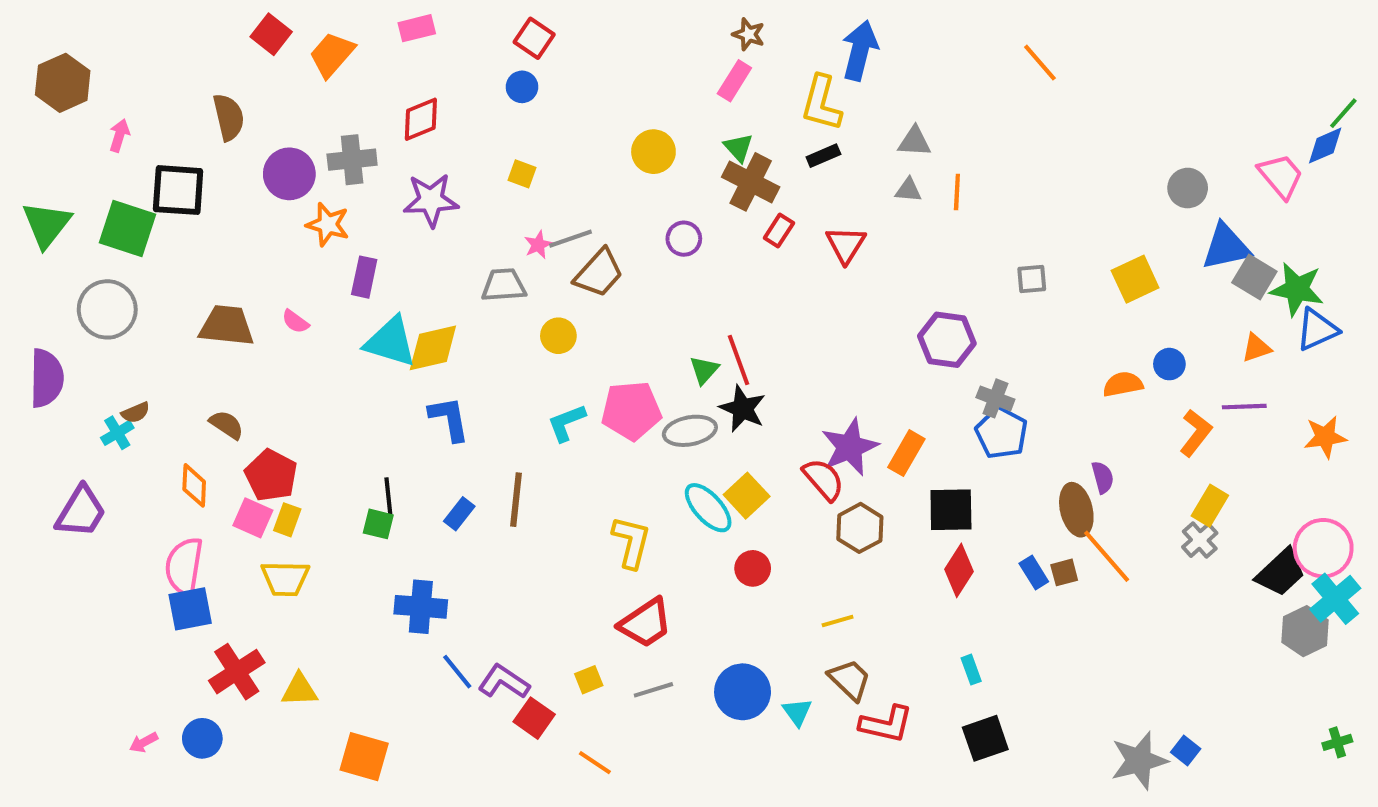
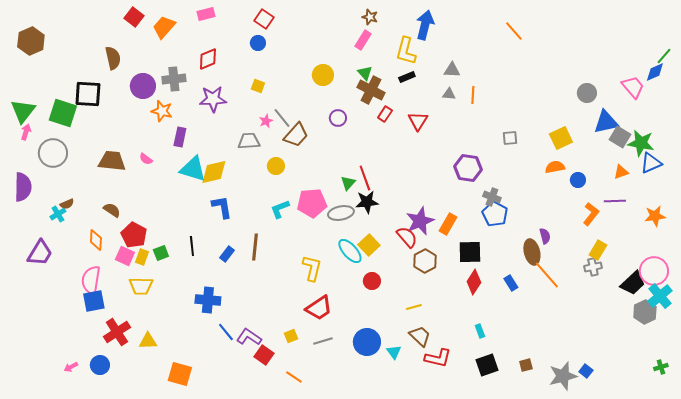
pink arrow: (119, 135) -> (26, 132), moved
gray line: (571, 239) -> (282, 118), turned 70
orange semicircle: (1123, 384) -> (555, 167), moved
black star: (743, 409) -> (367, 202), turned -30
green square: (378, 524) -> (161, 253), moved, turned -35
gray cross: (1200, 540) -> (593, 267), turned 30
brown square: (1064, 572) -> (526, 365), moved

